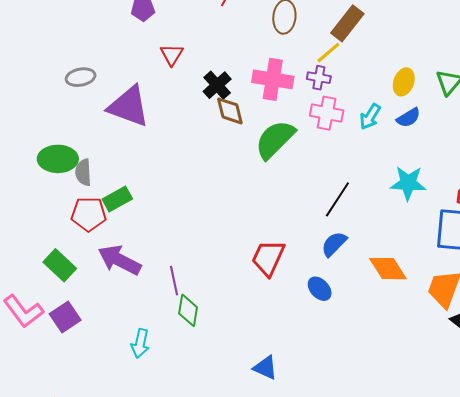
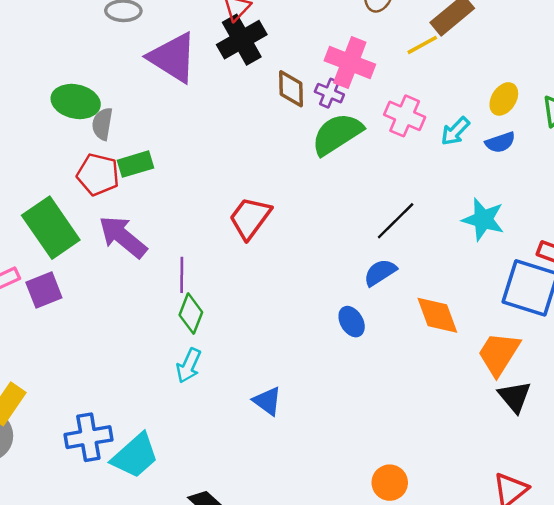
purple cross: (319, 78) -> (329, 93), moved
black cross: (217, 85) -> (242, 40), moved, size x1.4
red trapezoid: (268, 258) -> (250, 218), moved
green rectangle: (60, 265) -> (51, 228), size x1.5
cyan arrow: (140, 343) -> (189, 366), moved

